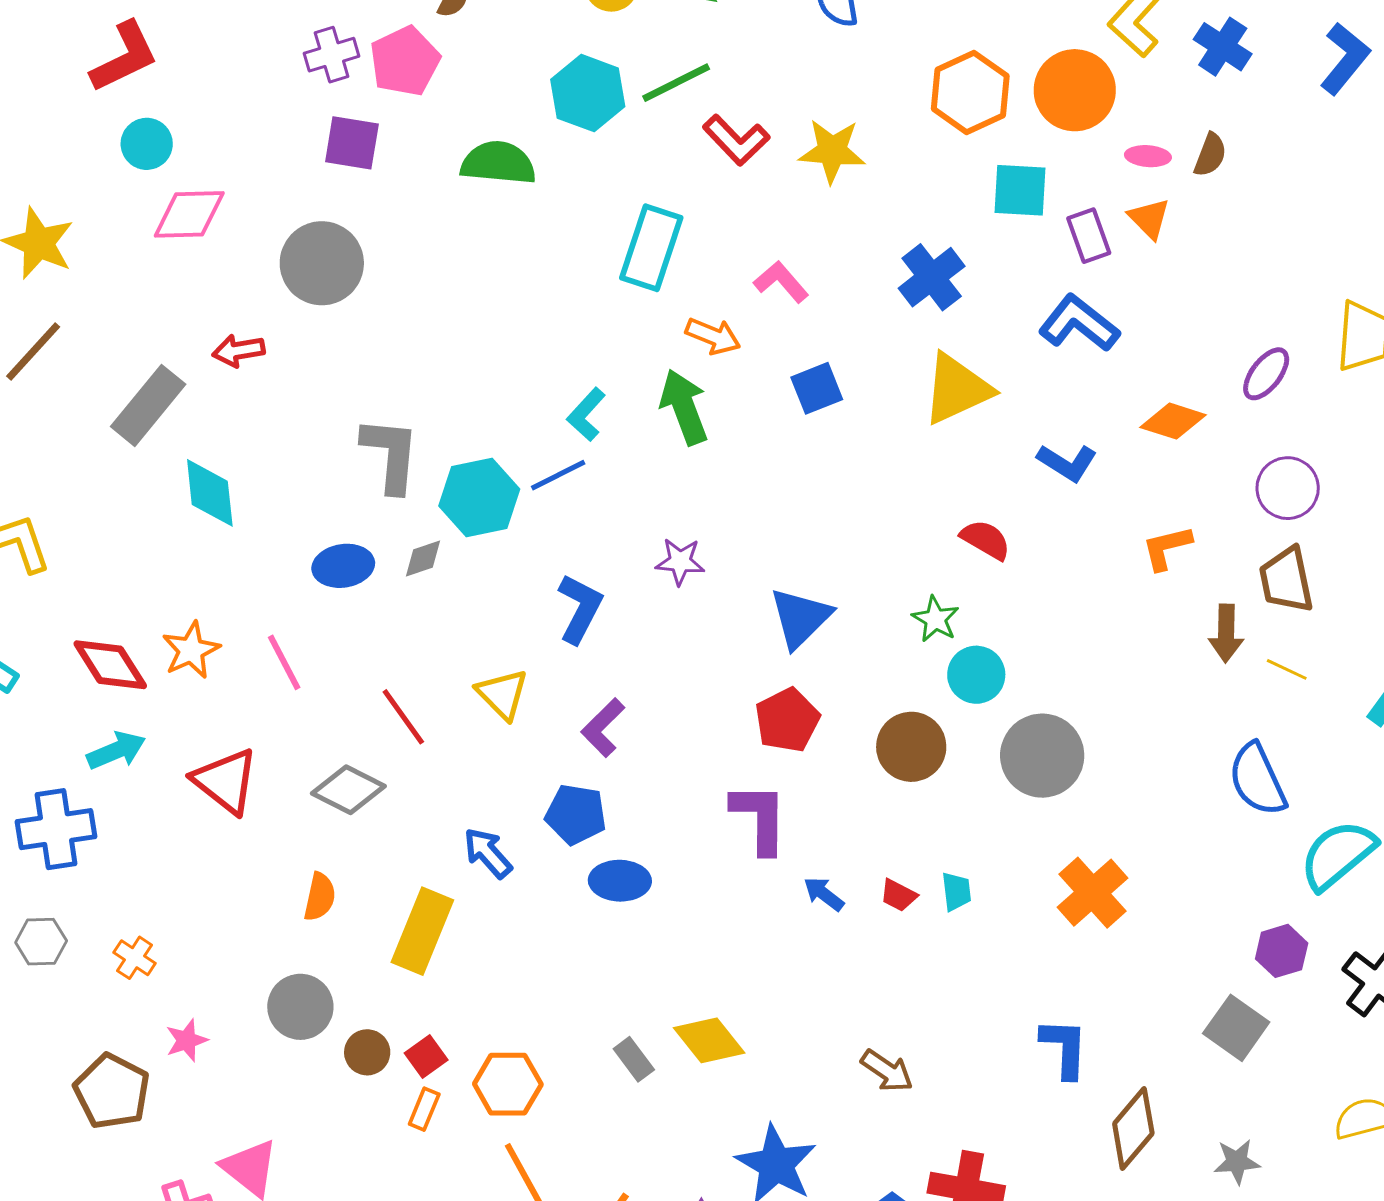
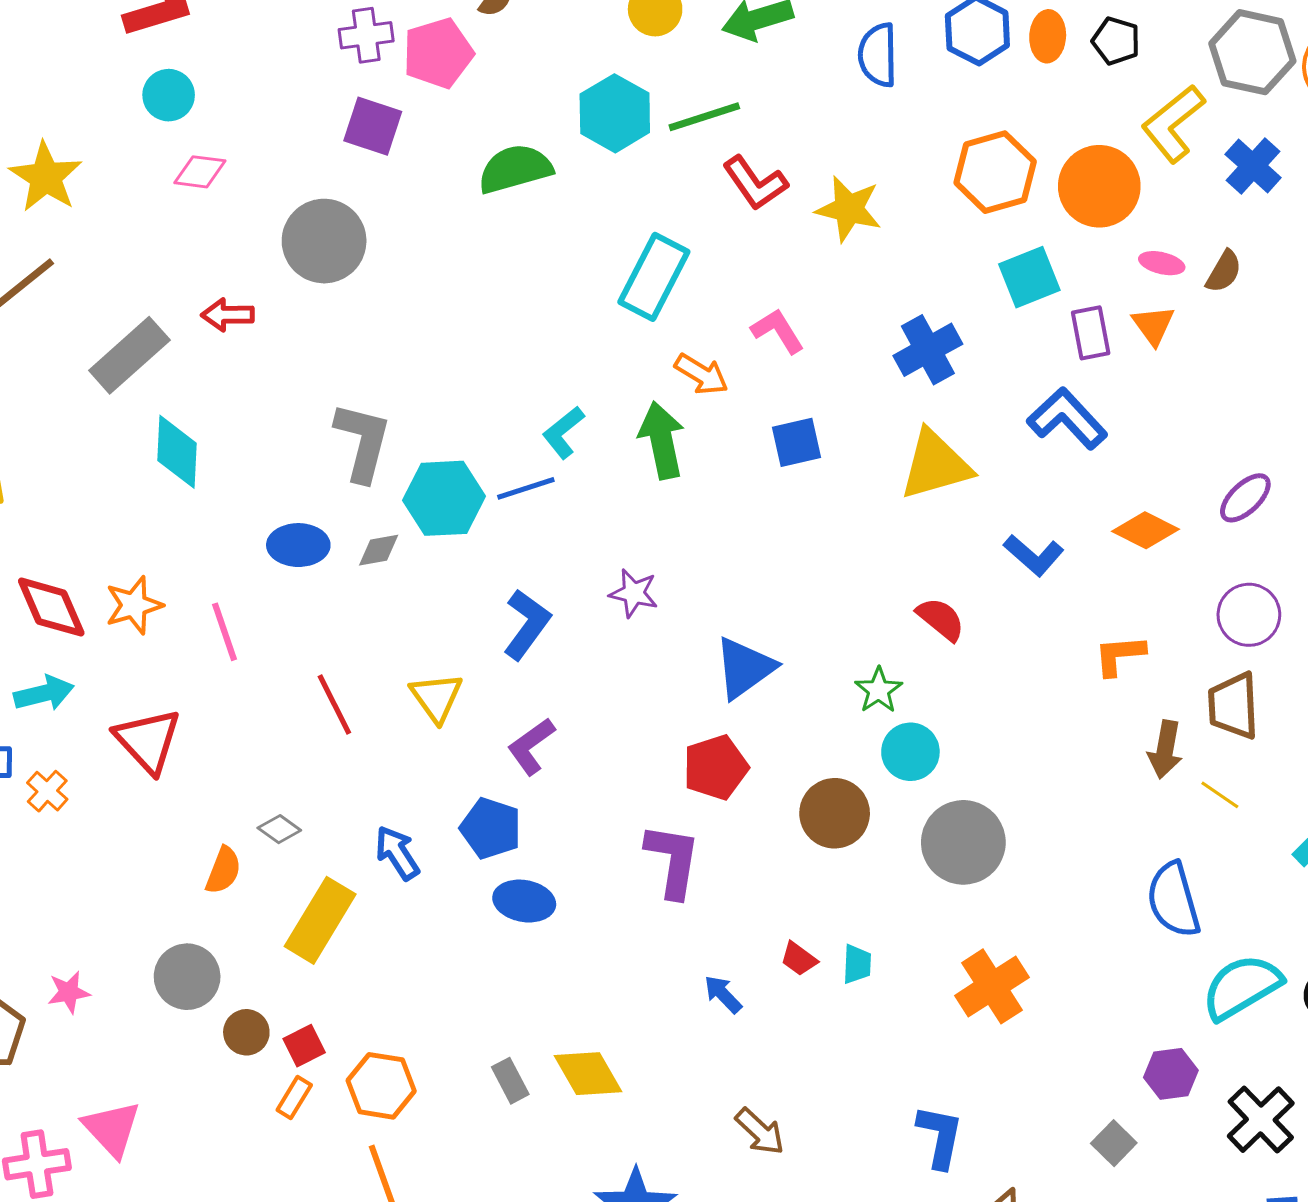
green semicircle: (498, 163) -> (515, 169), turned -30
cyan square: (1020, 190) -> (1029, 277), turned -34
pink diamond: (189, 214) -> (200, 172), size x0.7
gray diamond: (348, 790) -> (279, 829), moved, size x0.6
blue arrow: (824, 894) -> (723, 994), moved
orange cross: (135, 958) -> (47, 791), moved
gray square: (1236, 1028) -> (1114, 1143), size x0.7

